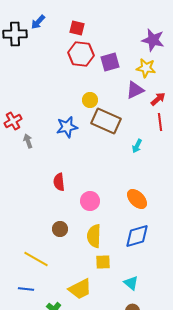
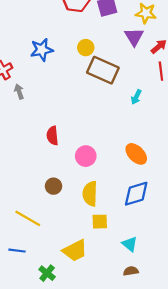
purple triangle: (135, 90) -> (134, 37), turned -36
blue star: (67, 127) -> (42, 50), moved

